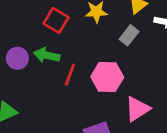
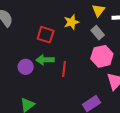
gray rectangle: (129, 35) -> (98, 33), turned -64
pink hexagon: (107, 77) -> (102, 56), moved

